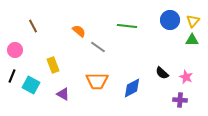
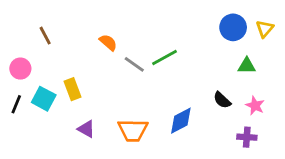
green line: (127, 26) -> (164, 58), moved, turned -36
green triangle: (192, 40) -> (247, 66), moved
orange trapezoid: (97, 81) -> (133, 130), moved
cyan square: (31, 85) -> (44, 99), moved

